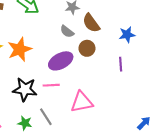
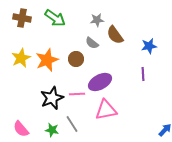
brown circle: (87, 48) -> (76, 59), moved
purple ellipse: (61, 61) -> (100, 82), moved
black star: (25, 89) -> (52, 98), turned -30

